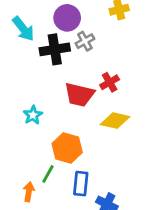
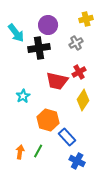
gray cross: (85, 41) -> (76, 43), moved
yellow diamond: (115, 121) -> (83, 100), turned -70
green line: (48, 174) -> (38, 151), moved
blue rectangle: (81, 184) -> (67, 137), moved, turned -48

